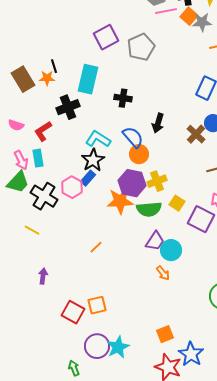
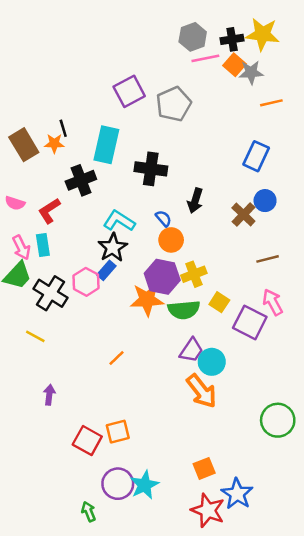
black cross: (123, 98) -> (151, 169), size x1.4
blue semicircle: (133, 137) -> (163, 218), size x0.6
orange arrow: (163, 273) -> (202, 391), size x1.8

